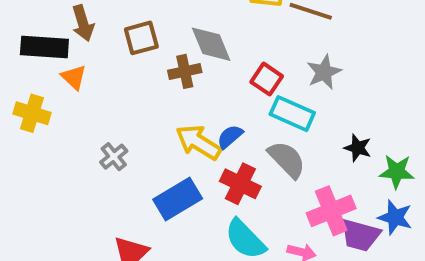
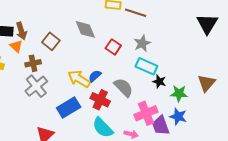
brown arrow: (83, 23) -> (21, 31), moved
brown square: (141, 38) -> (51, 41), moved, turned -36
brown cross: (185, 71) -> (33, 63), moved
cyan rectangle: (292, 114) -> (146, 66), moved
gray cross: (114, 157) -> (36, 86), size x1.6
purple trapezoid: (360, 235) -> (161, 125), turned 55

